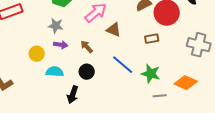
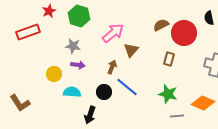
brown triangle: (114, 30) -> (131, 50), turned 49
brown rectangle: (152, 39) -> (169, 59), turned -64
brown arrow: (87, 47) -> (112, 67), moved, turned 64
blue line: (123, 65) -> (127, 87), moved

